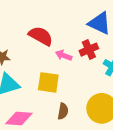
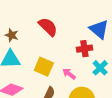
pink arrow: (64, 55) -> (69, 74), moved

